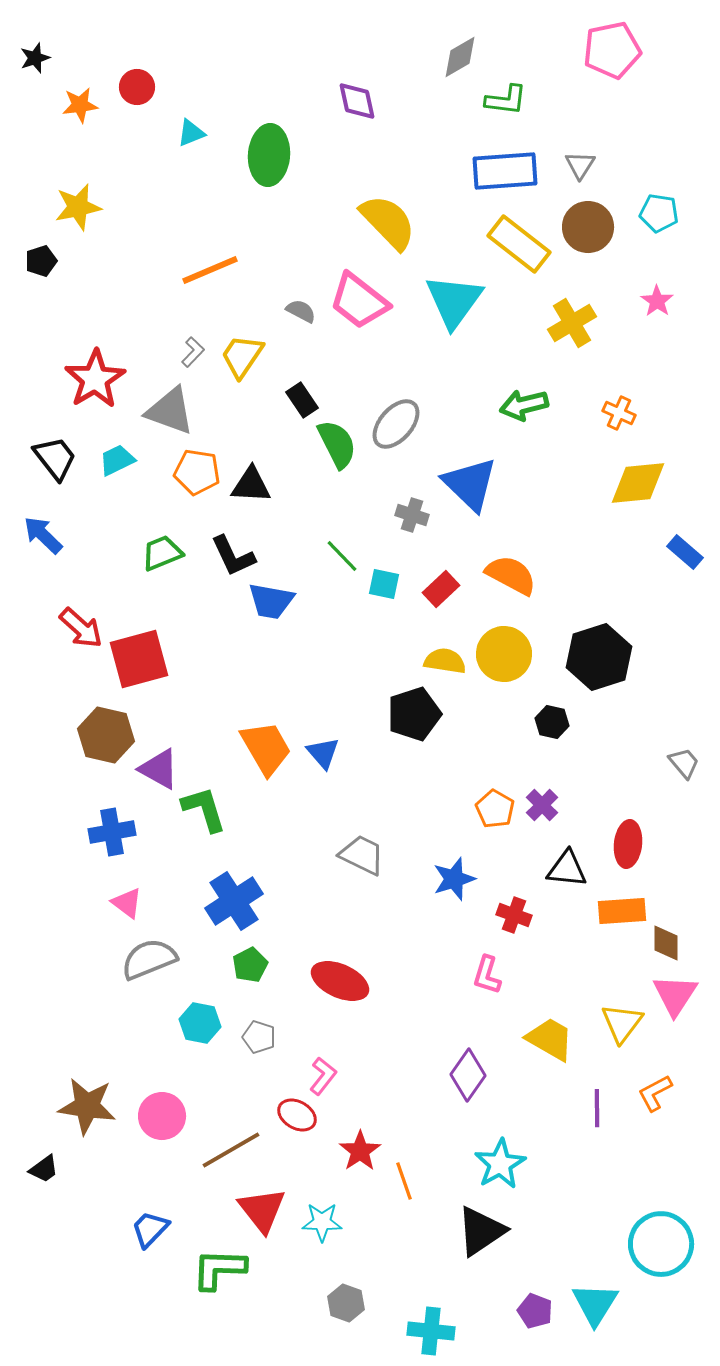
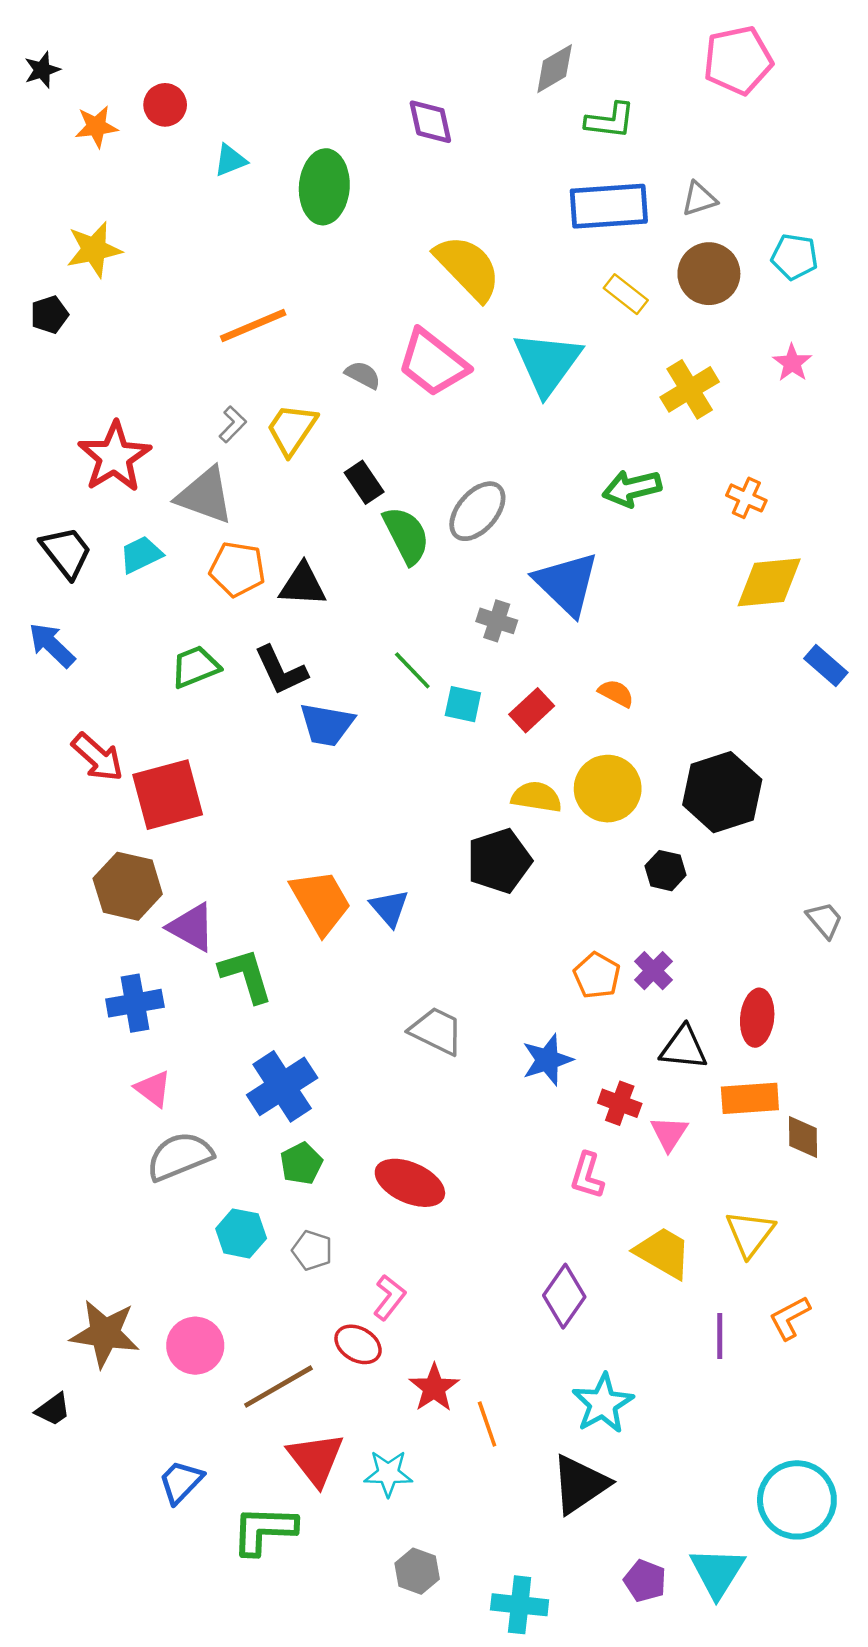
gray triangle: (580, 165) -> (699, 199), turned 40
yellow rectangle: (519, 244) -> (626, 294), size x0.6
orange semicircle: (511, 575) -> (616, 693), size x0.6
pink triangle: (675, 995) -> (669, 1133), moved, size x0.7

